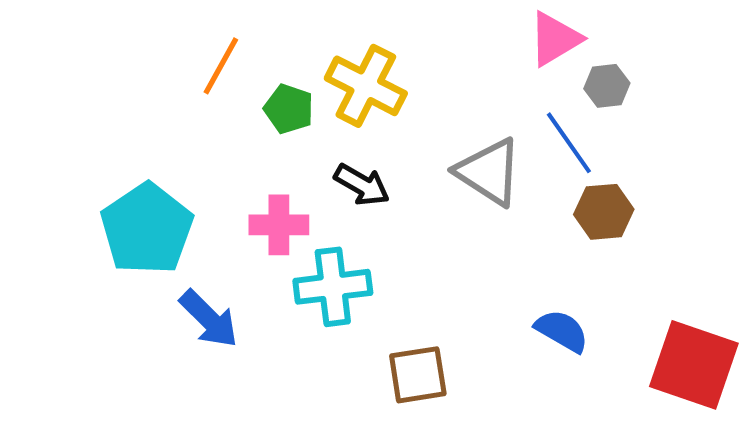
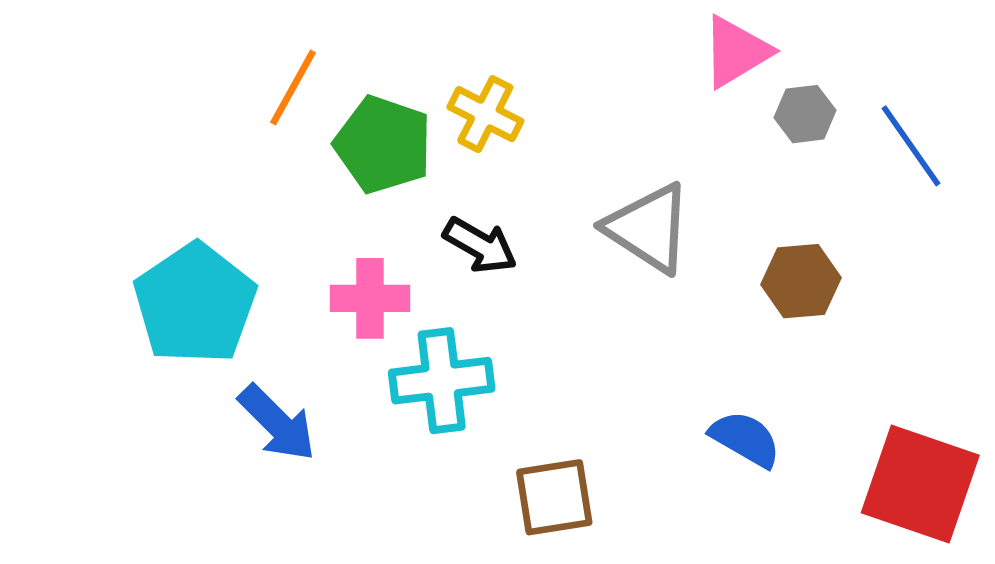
yellow cross: (366, 86) -> (485, 114), size x0.7
green pentagon: (289, 109) -> (383, 145), size x1.5
blue line: (569, 143) -> (911, 146), moved

